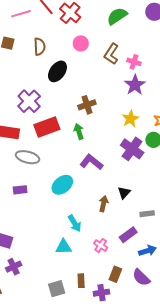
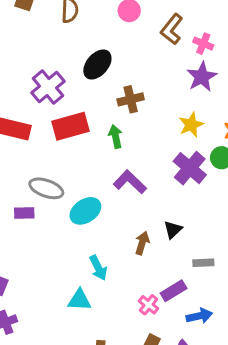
black ellipse: (57, 71) -> (97, 64), moved
gray ellipse: (28, 157) -> (46, 188), moved
pink cross: (101, 246) -> (149, 305), moved

